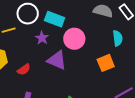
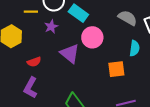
purple star: (42, 38) -> (51, 27), moved
red semicircle: (24, 70) -> (34, 62), moved

